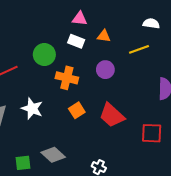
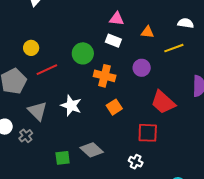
orange triangle: (104, 36) -> (147, 32), moved
red trapezoid: (112, 115) -> (163, 102), moved
red square: (152, 133) -> (148, 133), moved

